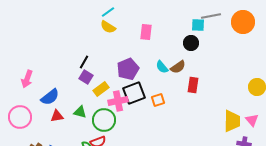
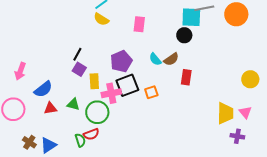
cyan square: (198, 25) -> (191, 17), size x1.5
yellow rectangle: (101, 89) -> (94, 81), turned -56

